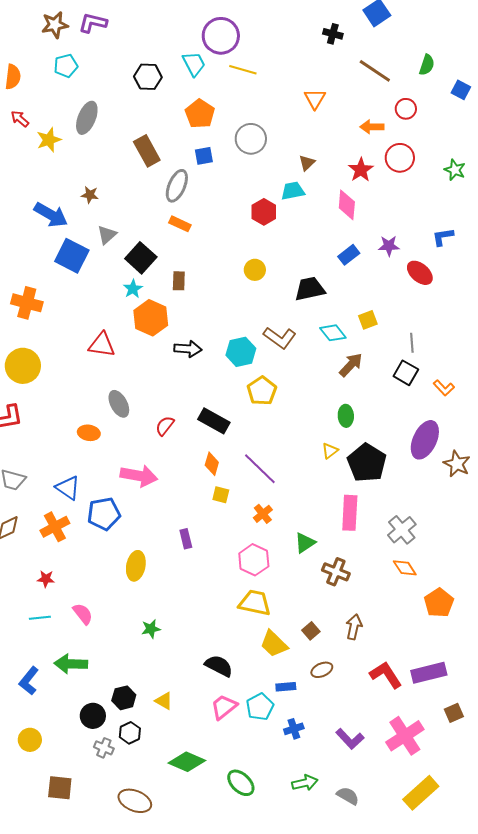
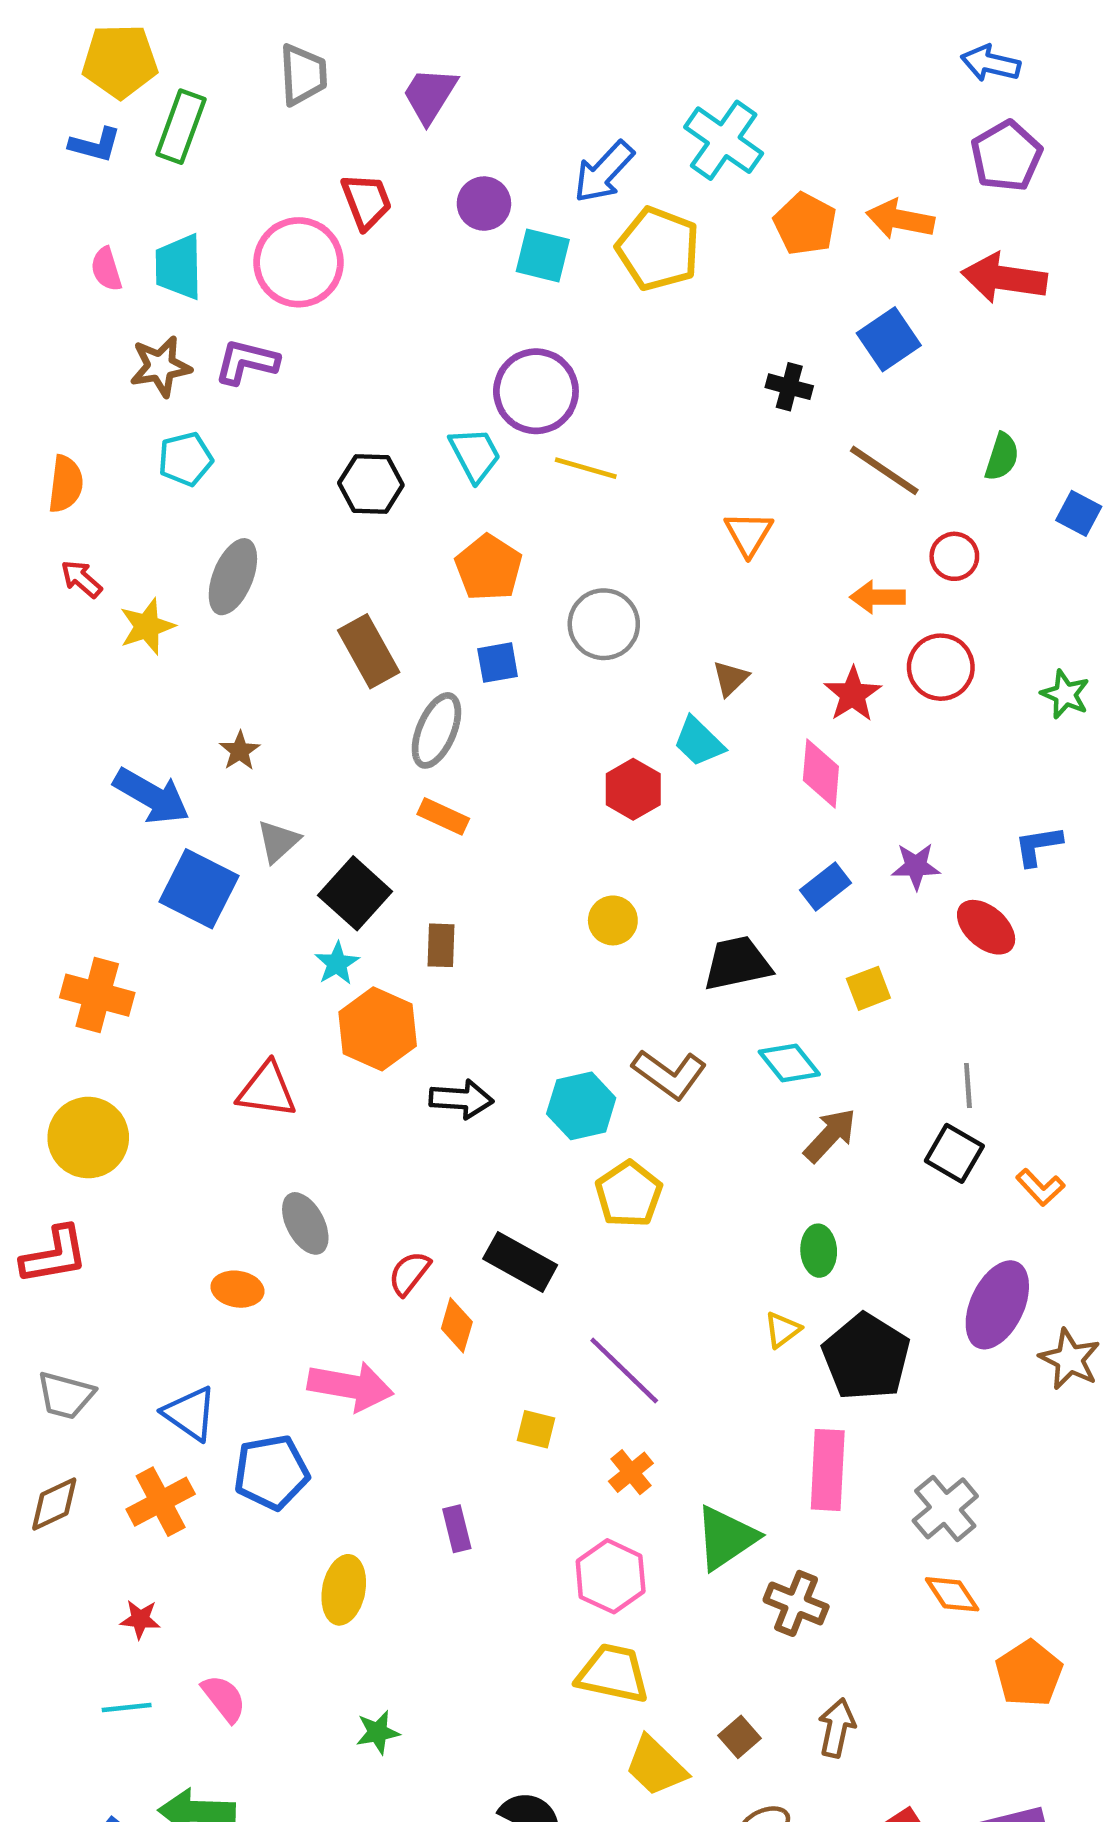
cyan trapezoid: (293, 191) -> (699, 742), turned -125
brown star: (90, 195) -> (240, 751), turned 30
yellow square: (368, 320) -> (868, 988), moved
orange diamond: (212, 464) -> (457, 1325), moved
green triangle: (305, 543) -> (726, 1538), size x1.4

